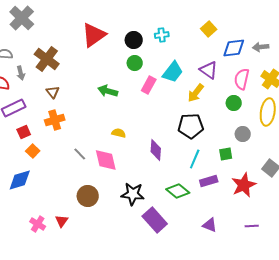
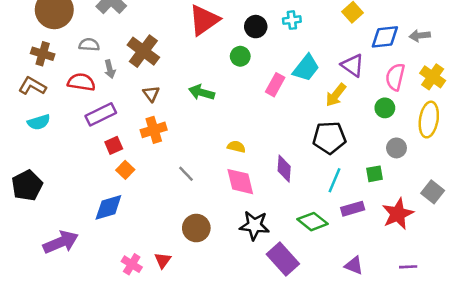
green circle: (135, 63) -> (240, 56), moved
green arrow: (108, 91) -> (201, 92), moved
pink diamond: (106, 160) -> (240, 182), moved

